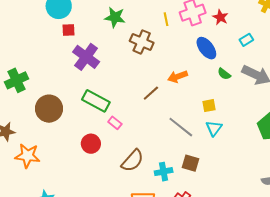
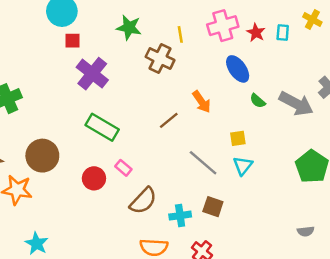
yellow line: (166, 19) -> (180, 34), moved
cyan rectangle: (246, 40) -> (283, 32), moved, turned -56
orange arrow: (178, 77) -> (202, 102), turned -108
brown circle: (49, 109) -> (42, 156), moved
pink rectangle: (115, 123) -> (123, 168), moved

